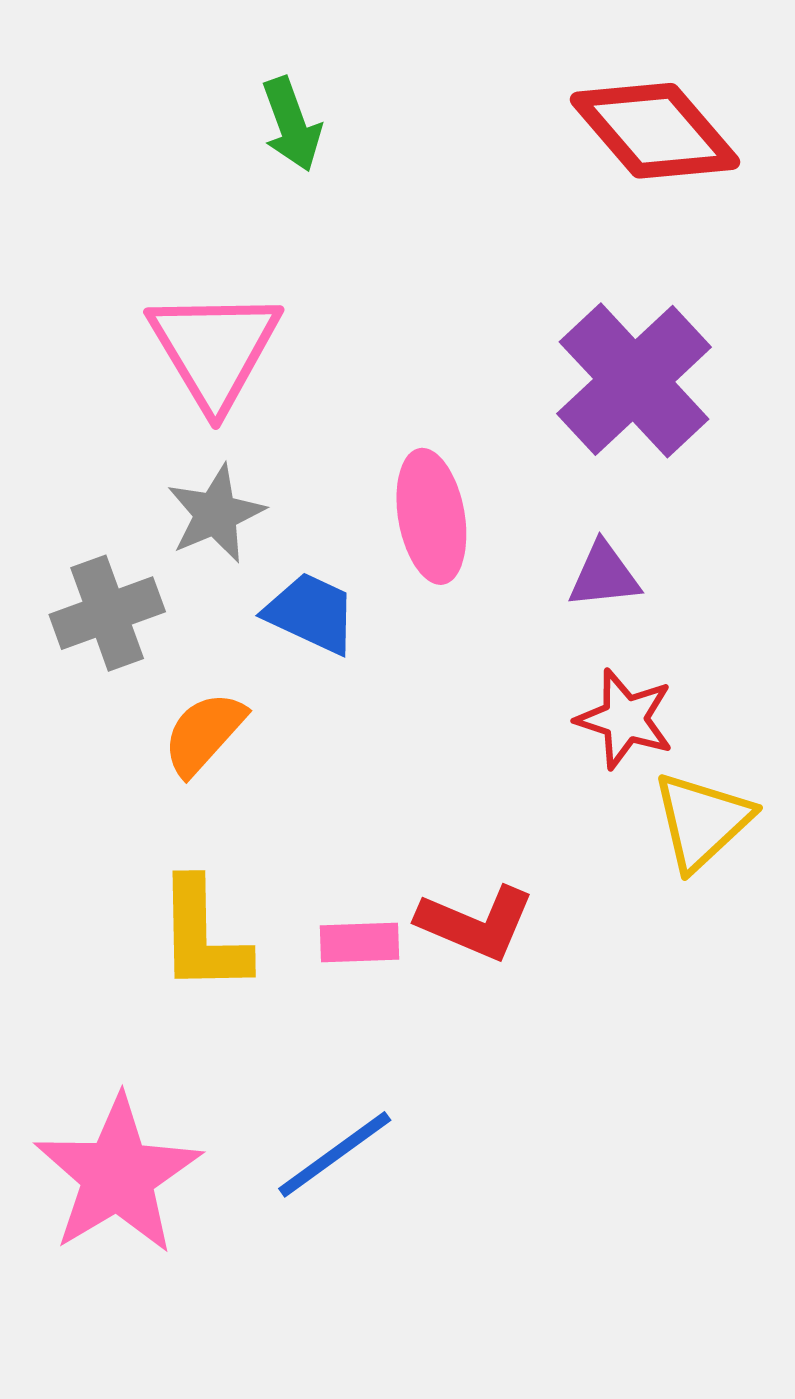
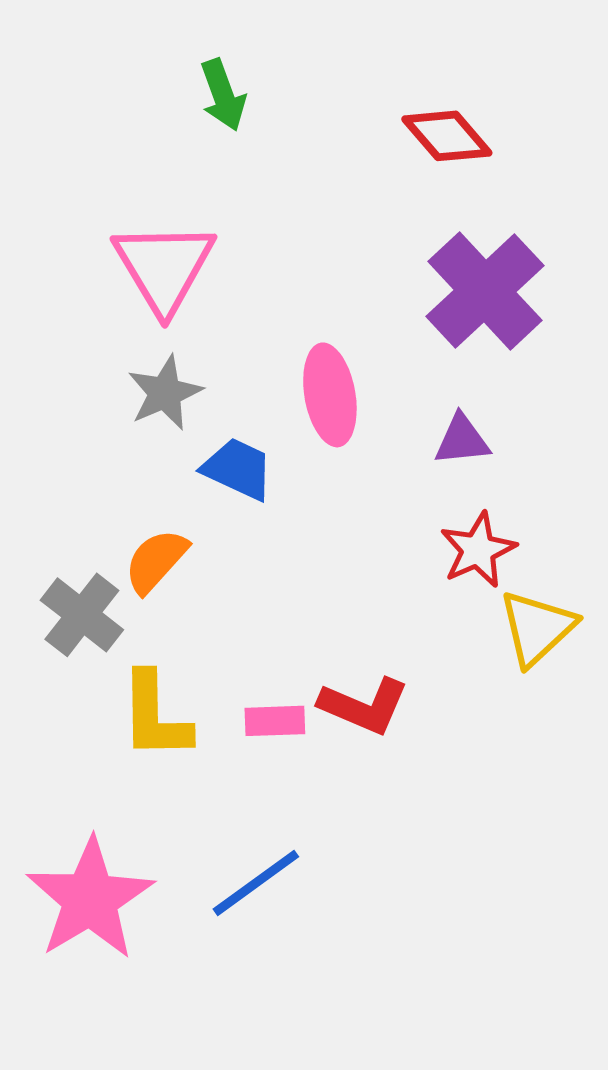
red diamond: (655, 131) -> (447, 136), moved, size x0.7
gray cross: (107, 613) -> (82, 615), moved, turned -32
red star: (625, 719) -> (478, 550), turned 30

